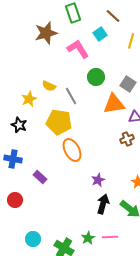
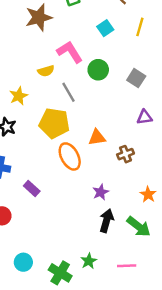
cyan square: (100, 34) -> (105, 28), moved
pink L-shape: (78, 49) -> (70, 52), moved
yellow semicircle: (49, 86) -> (46, 71), moved, turned -40
orange triangle: (114, 104) -> (97, 137), moved, size x0.7
brown cross: (127, 139) -> (126, 154), moved
pink line: (110, 237) -> (127, 266), moved

